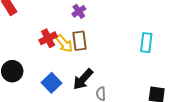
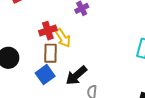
brown rectangle: (79, 41) -> (50, 53), moved

